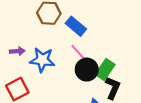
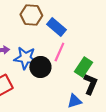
pink line: (79, 53) -> (59, 52), turned 66
black circle: (87, 70) -> (40, 67), moved

